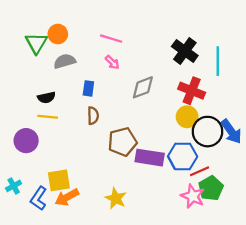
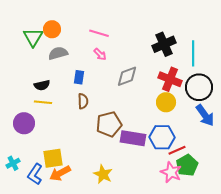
black cross: (185, 51) -> (164, 44), turned 30
black circle: (207, 132) -> (199, 87), moved

